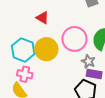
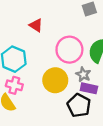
yellow circle: (46, 49) -> (55, 80), moved

